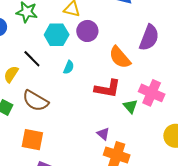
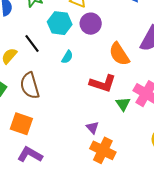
brown semicircle: (35, 101) -> (30, 86), turned 36

